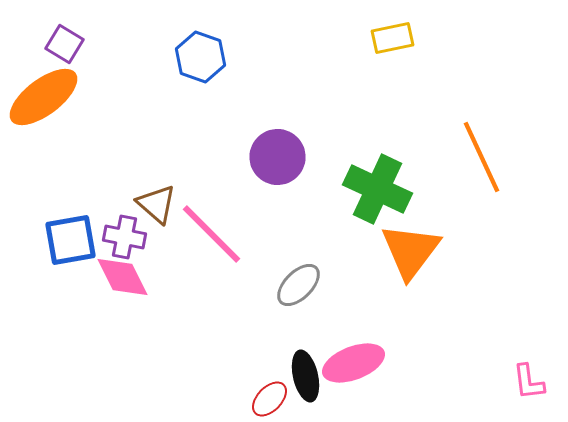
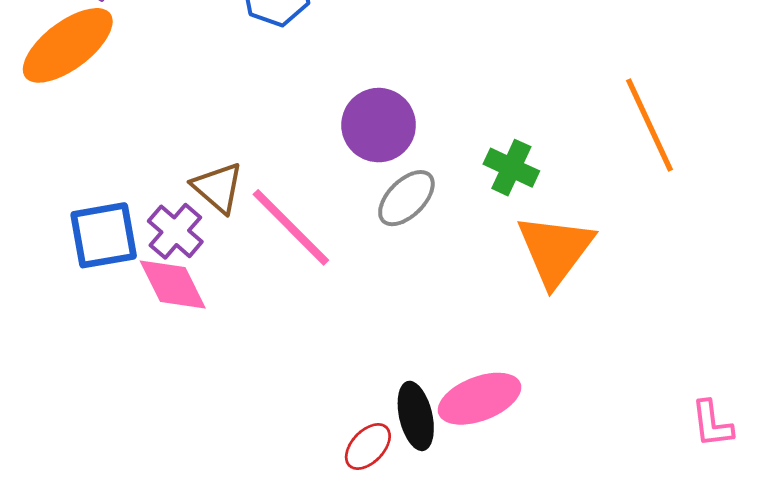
green cross: (378, 189) -> (511, 168), size x0.6
purple cross: (124, 237) -> (175, 231), turned 30
gray ellipse: (298, 285) -> (406, 198), moved

